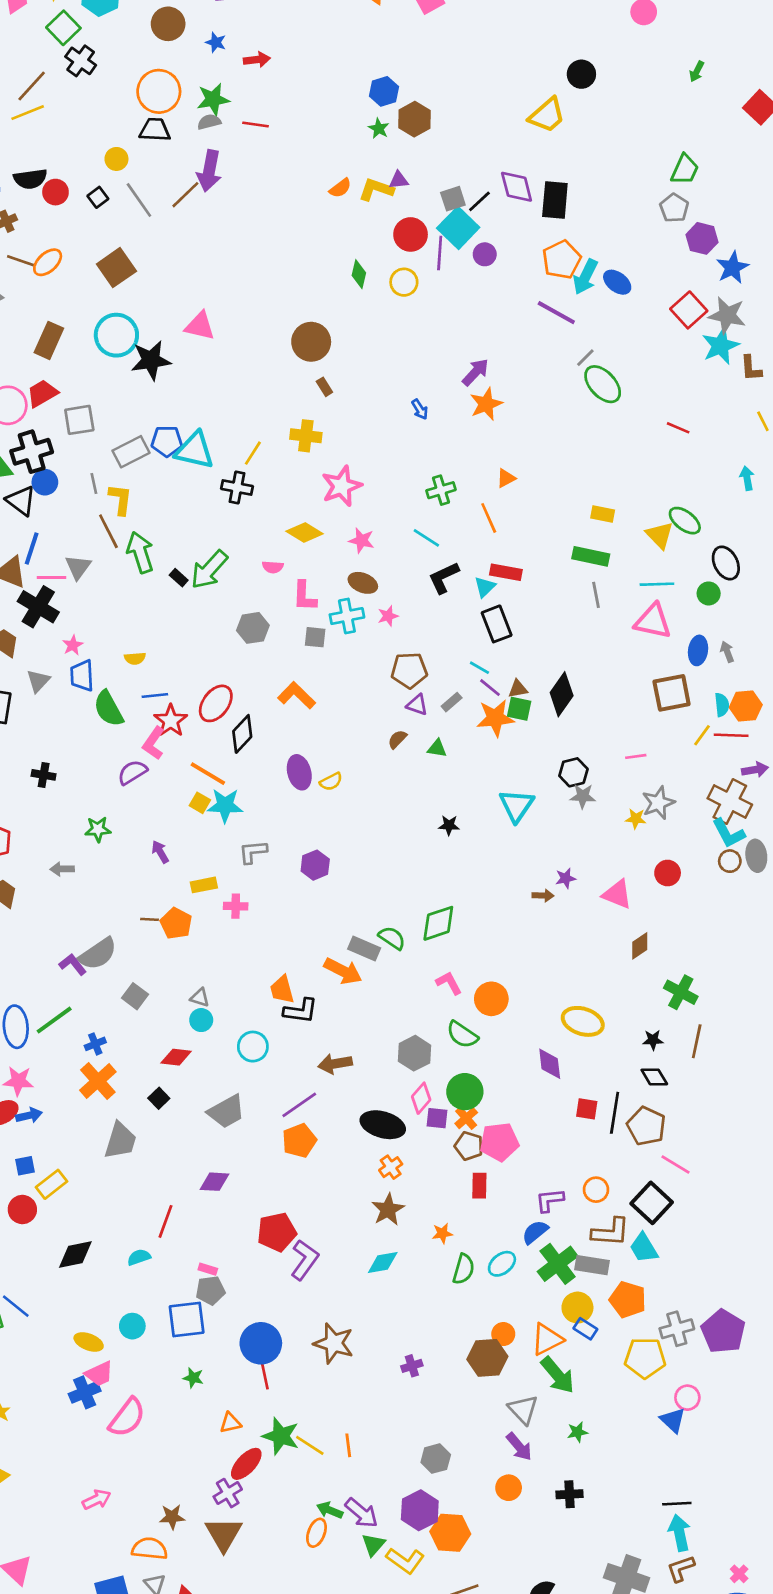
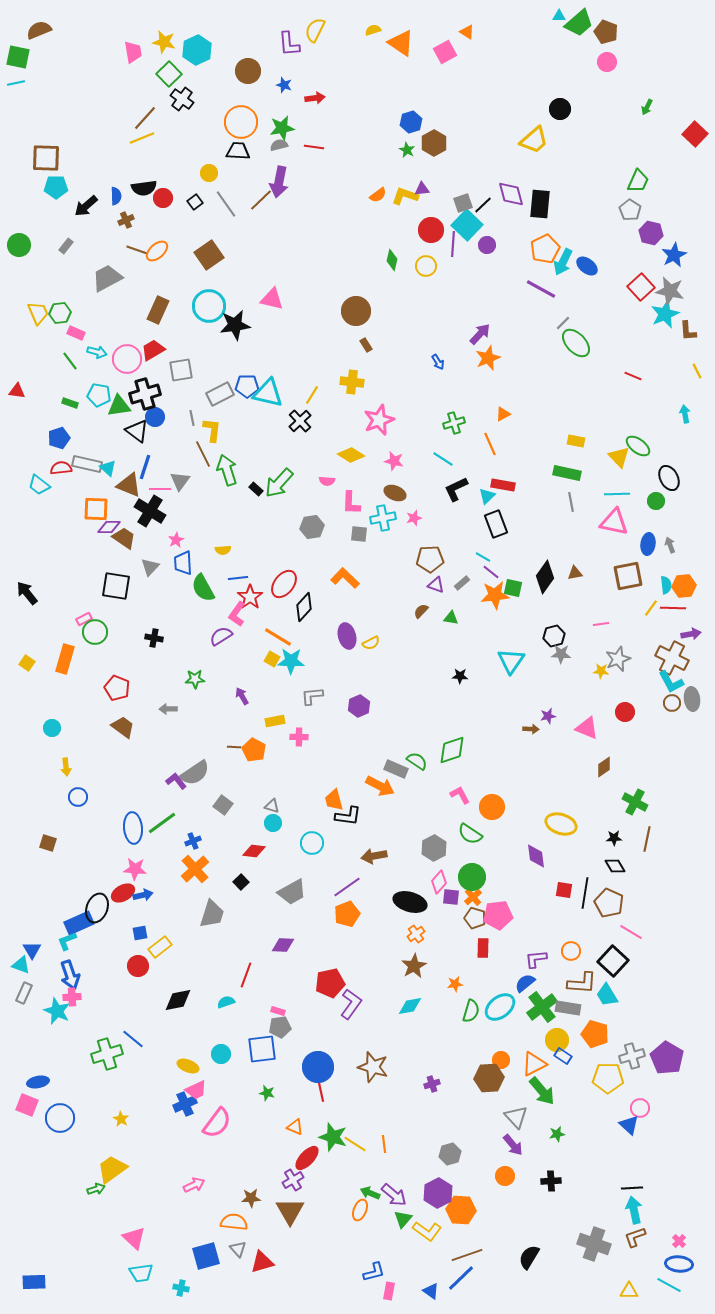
black cross: (237, 487) -> (300, 421), turned 35
brown triangle: (518, 689) -> (575, 573), moved
cyan ellipse: (502, 1264) -> (500, 1007), size x1.4
orange triangle: (230, 1423) -> (295, 1127), turned 36

